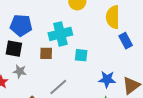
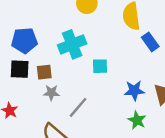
brown square: (46, 53) -> (44, 72), moved
gray star: (20, 71) -> (51, 93), moved

